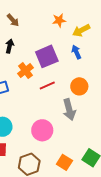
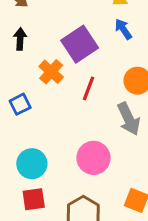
red line: (47, 86) -> (88, 88), turned -35

